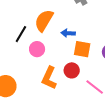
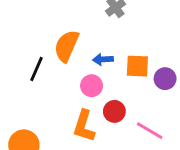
pink circle: (37, 49) -> (92, 86), moved
orange square: (82, 49) -> (137, 66), moved

